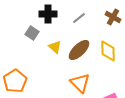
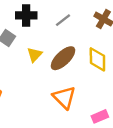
yellow triangle: (55, 47) -> (34, 55), turned 32

